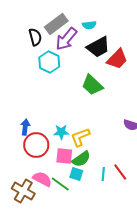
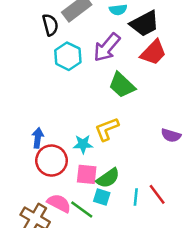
purple arrow: (66, 39) -> (107, 47), moved
black trapezoid: (98, 47) -> (145, 24), moved
yellow L-shape: (80, 137) -> (107, 129), moved

